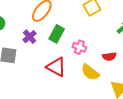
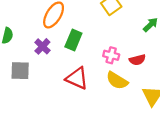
pink cross: (79, 47) -> (111, 55), moved

